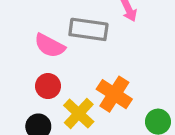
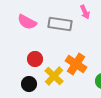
pink semicircle: (50, 46) -> (27, 22), moved

